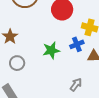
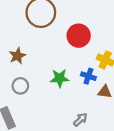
blue cross: (77, 44) -> (88, 76), turned 32

